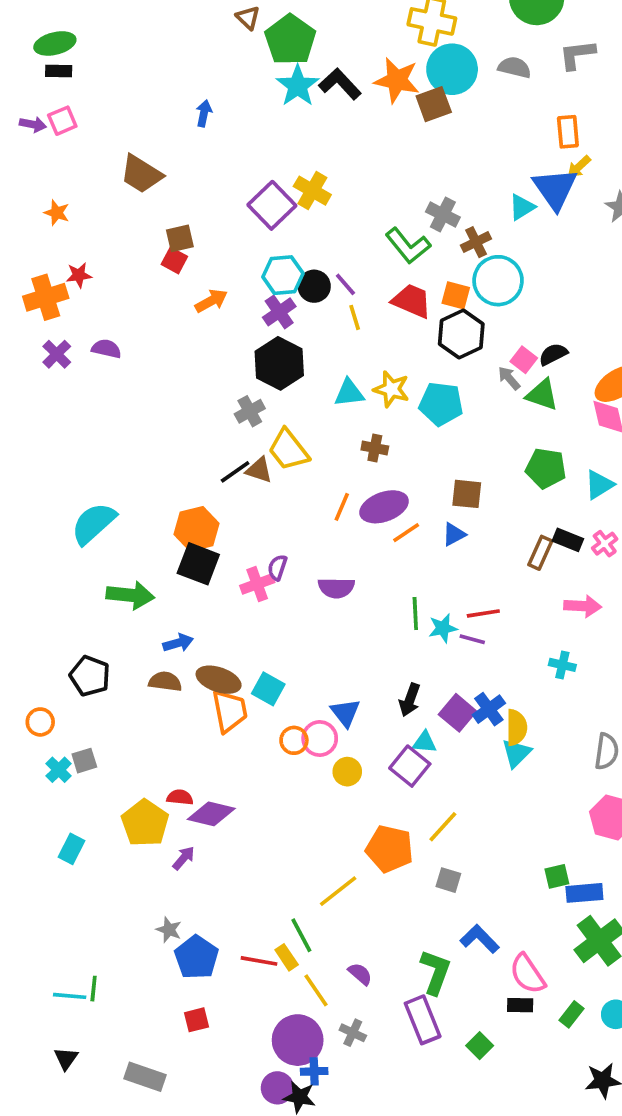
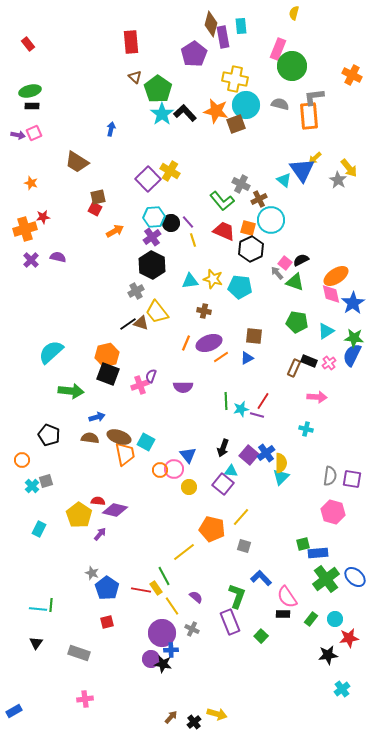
orange rectangle: (568, 132) -> (309, 116), moved, size x1.5
cyan triangle: (522, 207) -> (284, 180), turned -49
red line: (483, 613) -> (263, 401), turned -48

